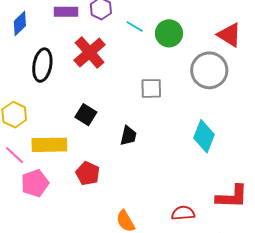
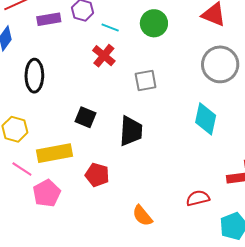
cyan line: (135, 27) -> (110, 27), moved
red cross: (90, 52) -> (104, 56), moved, size x0.7
gray circle: (209, 70) -> (220, 64), moved
black trapezoid: (128, 136) -> (131, 131), size x1.5

